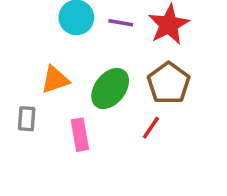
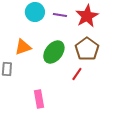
pink rectangle: (80, 135) -> (39, 99), moved

